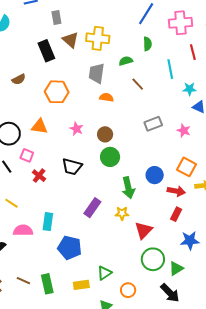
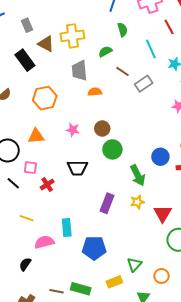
gray rectangle: (153, 124) -> (144, 84), moved
red cross: (39, 176) -> (47, 184), turned 32
green rectangle: (47, 284) -> (81, 289), turned -48

